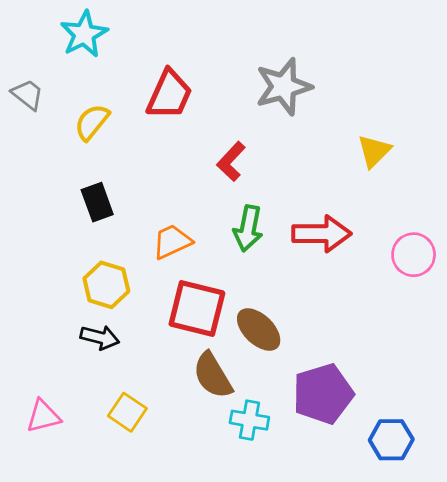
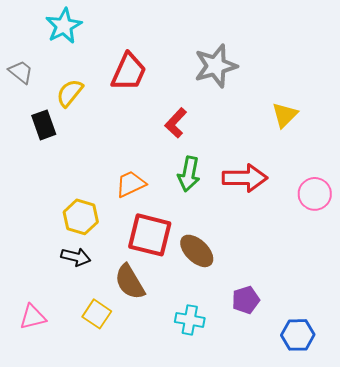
black rectangle: (97, 202) -> (44, 125), moved
brown semicircle: (213, 375) -> (130, 282), moved
purple pentagon: (323, 394) -> (246, 300), size x0.6

